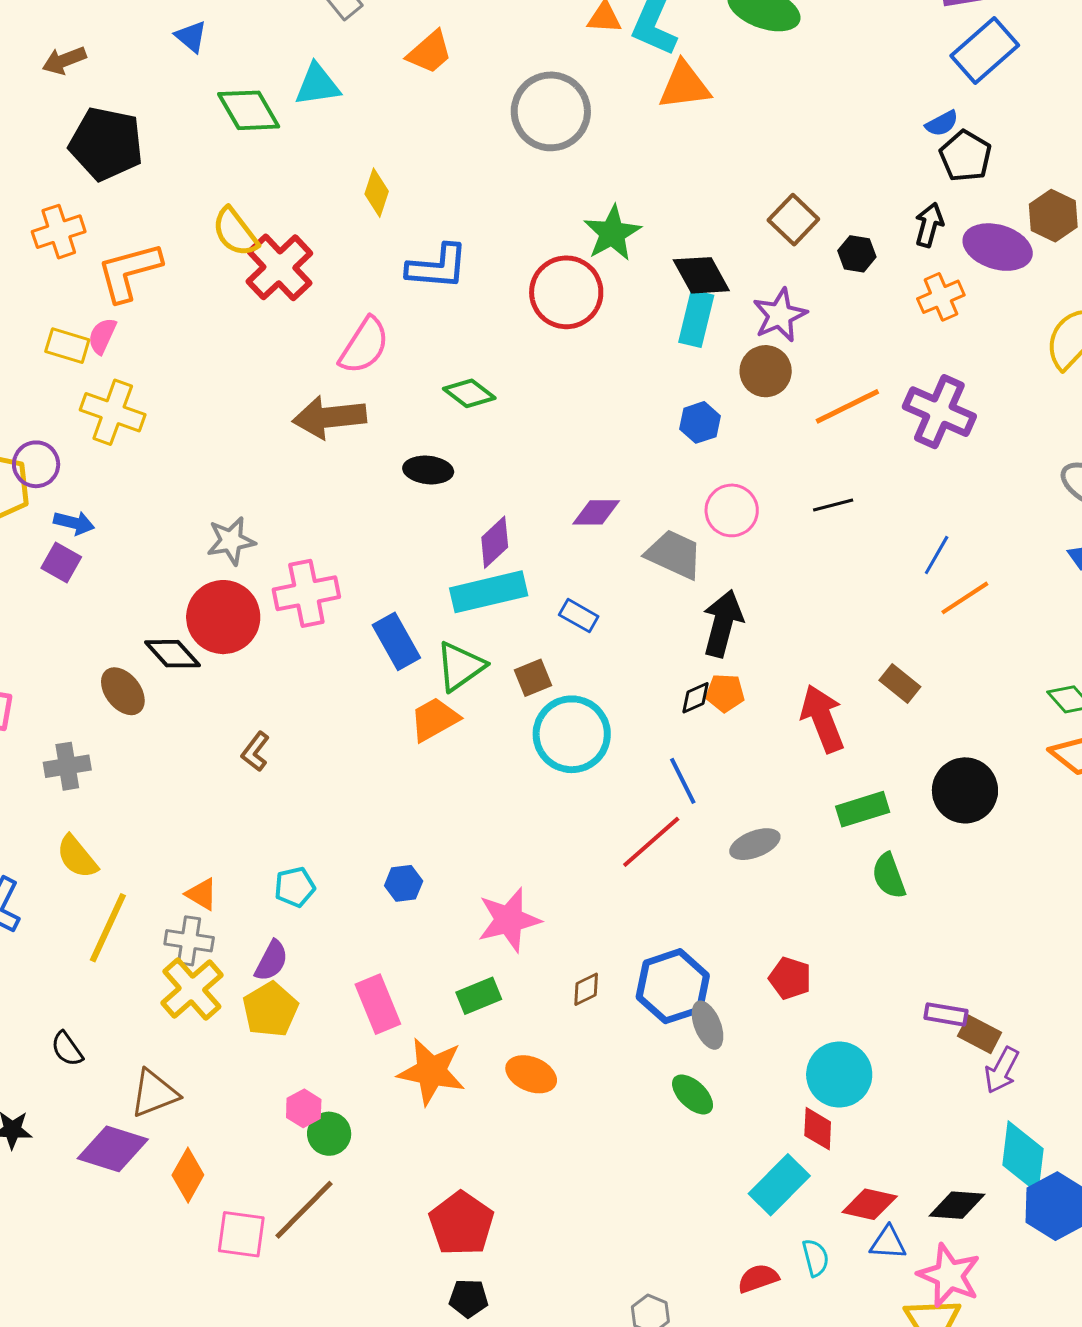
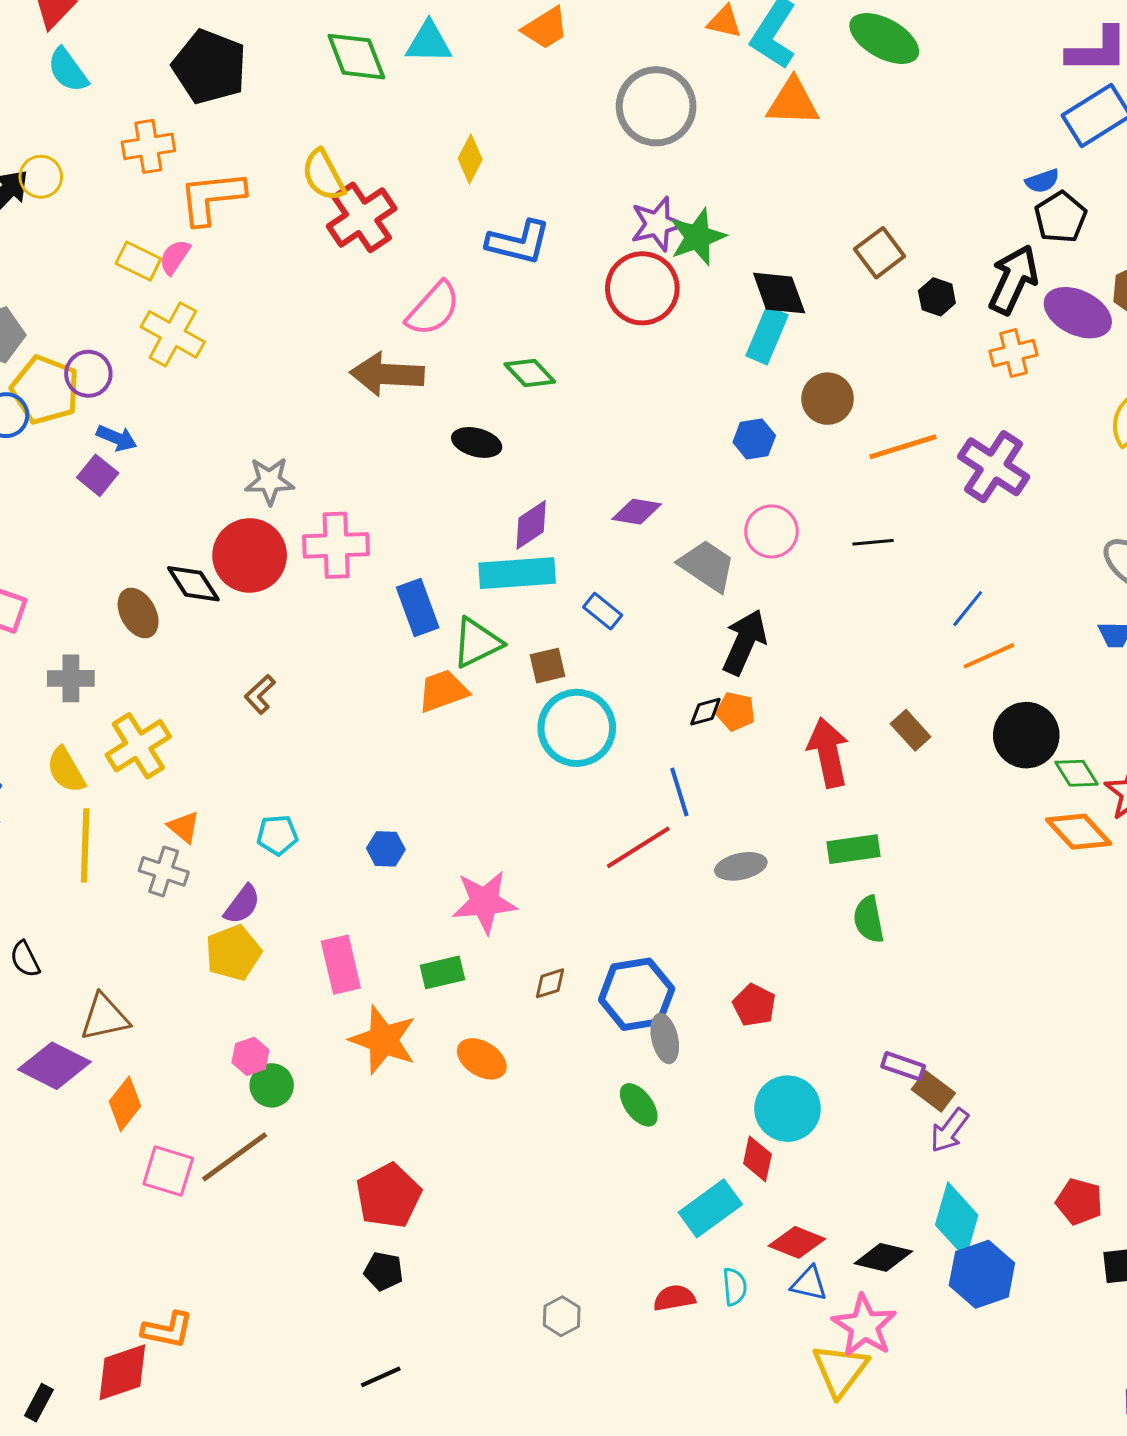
black arrow: (929, 225) -> (1013, 280), size x1.6
purple star: (780, 315) -> (657, 224), moved
black circle: (965, 790) -> (1026, 735), moved
yellow line: (108, 928) -> (85, 845), turned -32
yellow cross: (192, 989) -> (138, 746), moved

